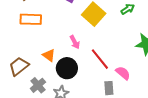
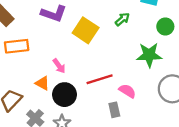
pink arrow: (75, 42) -> (59, 66), moved
red line: (100, 59) -> (100, 79), turned -60

